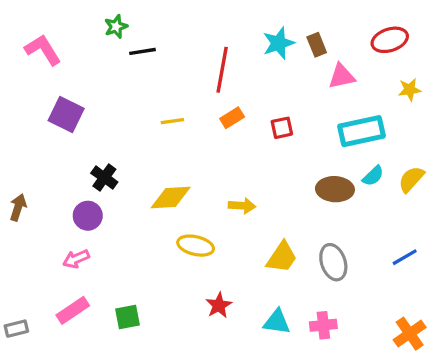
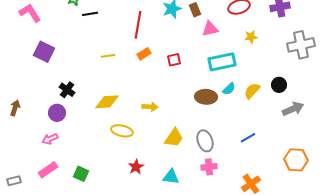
green square: (128, 317) -> (81, 174), turned 35
pink cross: (323, 325) -> (209, 167), moved

